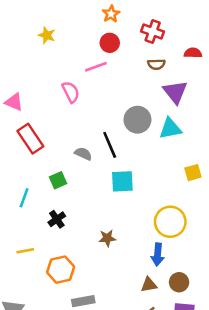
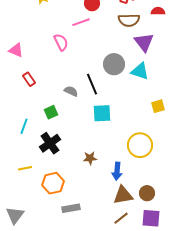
brown semicircle: (156, 64) -> (129, 20), size x1.5
cyan triangle: (170, 129) -> (140, 71), turned 30
red rectangle: (30, 139) -> (29, 79), size x0.6
black cross: (57, 219) -> (50, 143), size x1.5
blue arrow: (158, 254) -> (117, 171), moved
brown triangle: (149, 285) -> (123, 195), size x1.5

